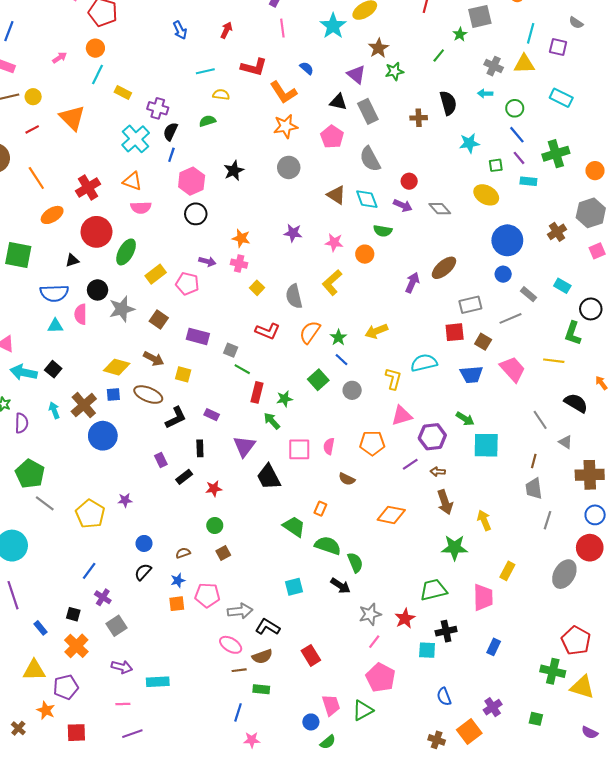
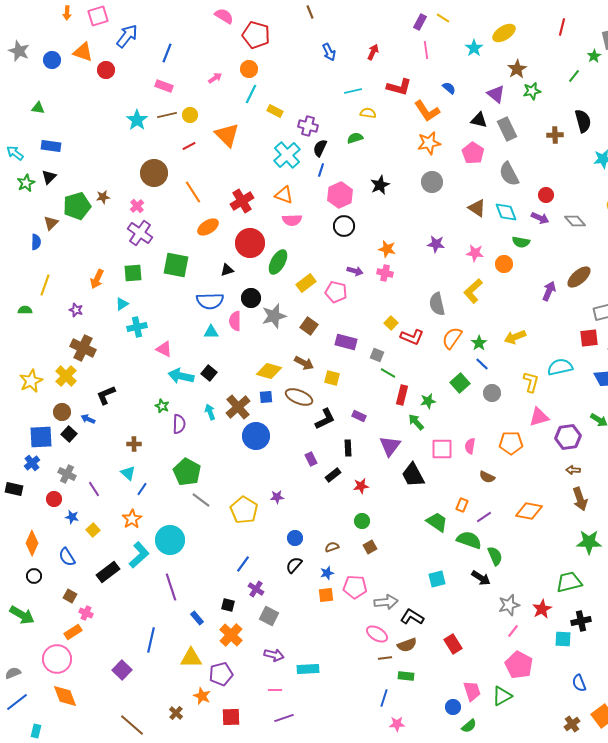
cyan star: (333, 26) -> (474, 48), size x0.7
yellow square: (257, 288) -> (391, 323), moved
purple line: (410, 464) -> (484, 517), moved
gray square: (117, 626) -> (269, 616), turned -30
brown cross: (437, 740) -> (572, 724), turned 35

